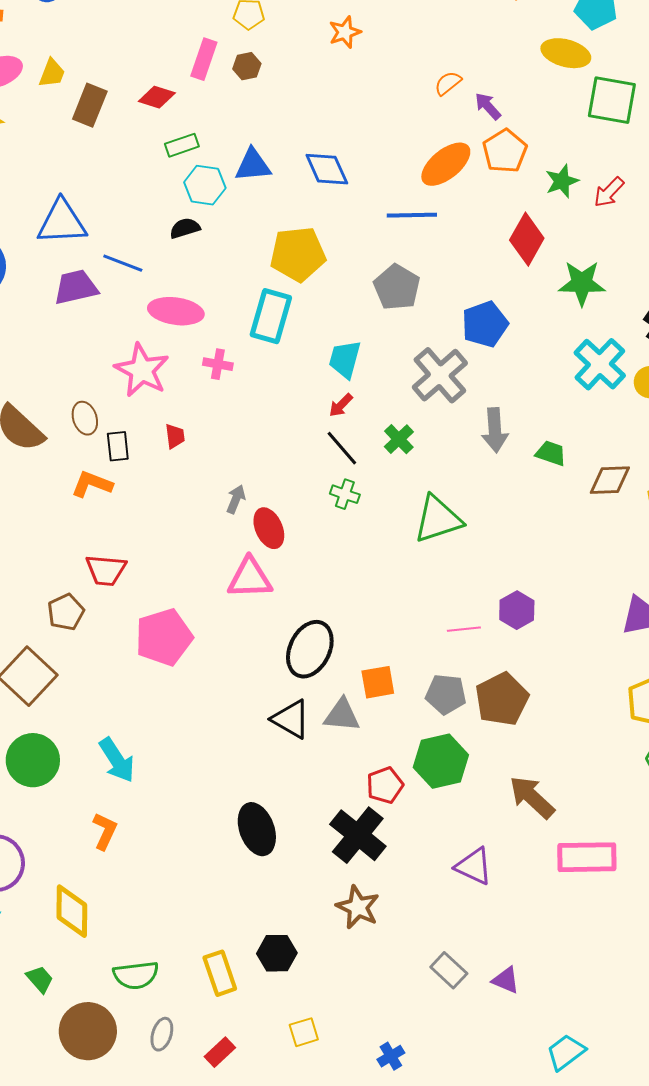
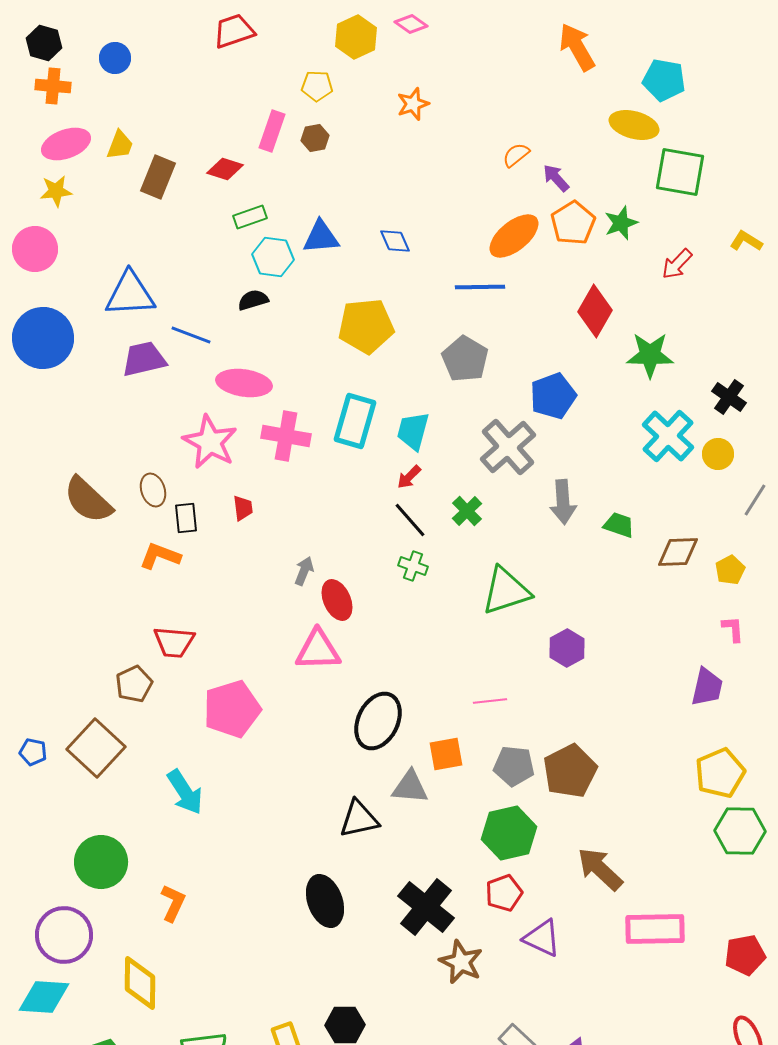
blue diamond: (327, 169) -> (395, 241), size x0.7
green star: (562, 181) -> (621, 223), moved
cyan rectangle: (271, 316) -> (355, 421), moved
pink cross: (218, 364) -> (286, 436), size x1.6
purple hexagon: (517, 610) -> (567, 648), moved
pink line: (464, 629) -> (490, 701), moved
black triangle: (291, 719) -> (359, 819), moved, turned -42
green circle: (33, 760) -> (101, 862), moved
cyan arrow: (117, 760) -> (185, 792), moved
red pentagon: (385, 785) -> (504, 893), moved
brown star: (358, 907) -> (461, 962), moved

